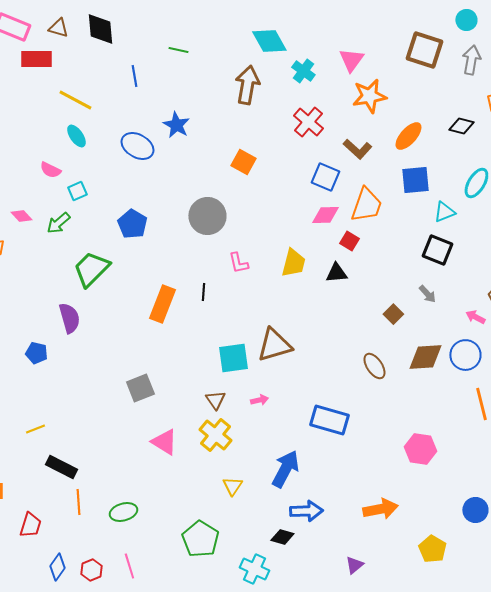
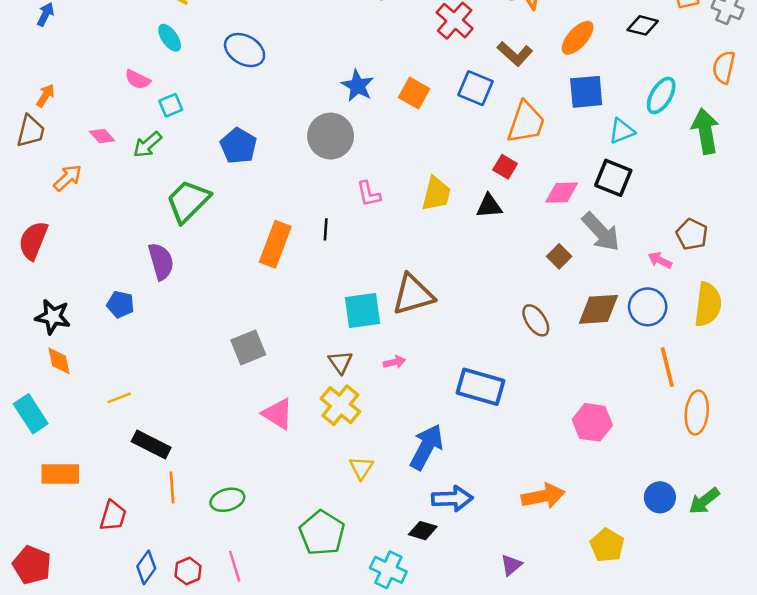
blue star: (176, 125) -> (358, 86), moved
orange square: (243, 162) -> (414, 93), moved
pink diamond: (325, 215) -> (562, 193), moved
gray arrow: (427, 294) -> (601, 232), size x1.8

